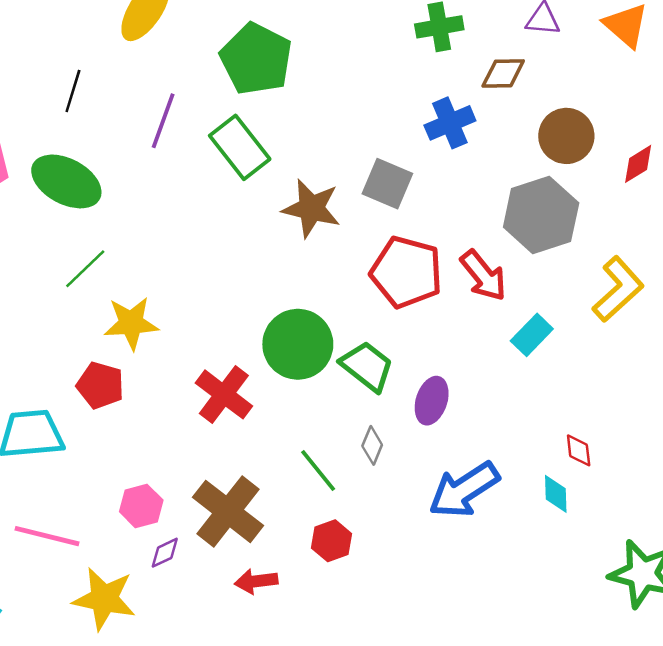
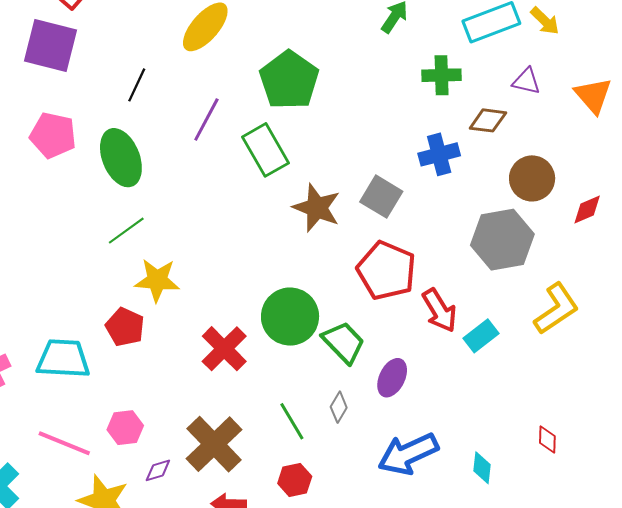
green ellipse: (66, 181) -> (121, 158), turned 32
red arrow: (483, 276) -> (440, 310), moved
red diamond: (579, 450) -> (547, 440), moved
pink hexagon: (141, 506) -> (125, 428), moved

